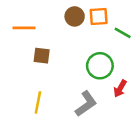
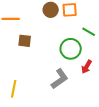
green line: (123, 33) -> (89, 32), moved
yellow line: (38, 102) -> (14, 89), moved

